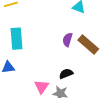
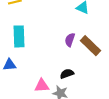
pink triangle: (42, 87) -> (42, 86), turned 49

